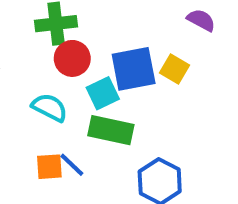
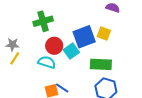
red circle: (72, 58) -> (54, 46), moved
green rectangle: (111, 130) -> (101, 64), moved

